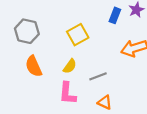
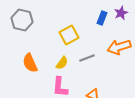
gray hexagon: (27, 31) -> (22, 20), moved
gray line: (98, 76) -> (87, 58), moved

